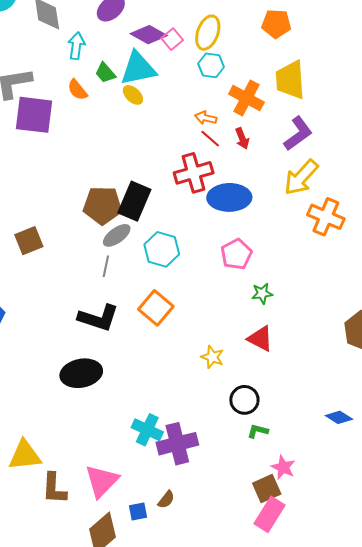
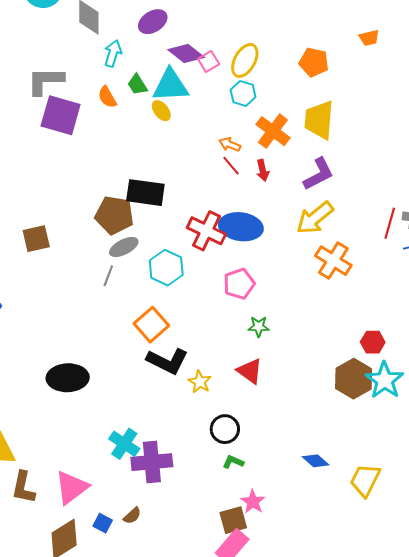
red cross: (194, 173) -> (206, 231), moved, turned 33
black rectangle: (134, 201) -> (145, 193), moved, turned 66
black L-shape: (98, 318) -> (167, 361), moved
blue square: (138, 512) -> (103, 523), turned 30

